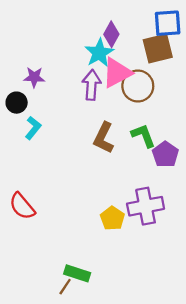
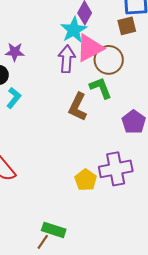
brown square: (158, 49) -> (127, 26), size x0.7
green L-shape: (143, 136) -> (101, 88), moved

